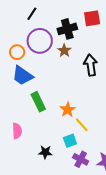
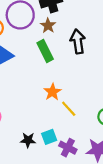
green rectangle: (38, 102) -> (45, 51), moved
cyan square: (70, 141) -> (49, 137), moved

